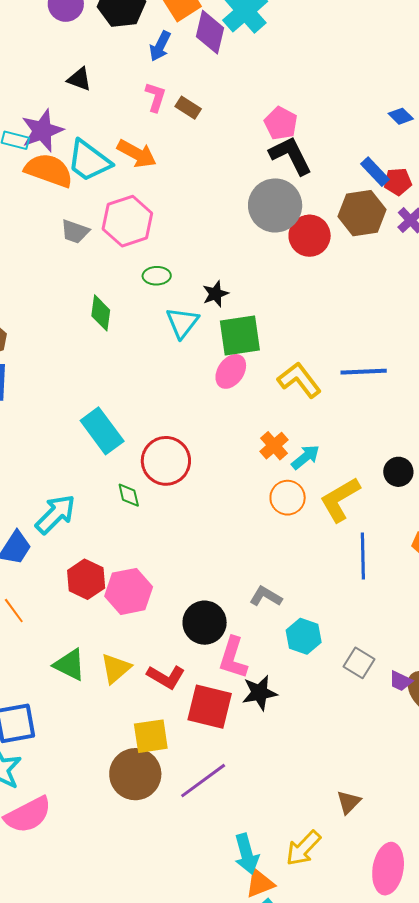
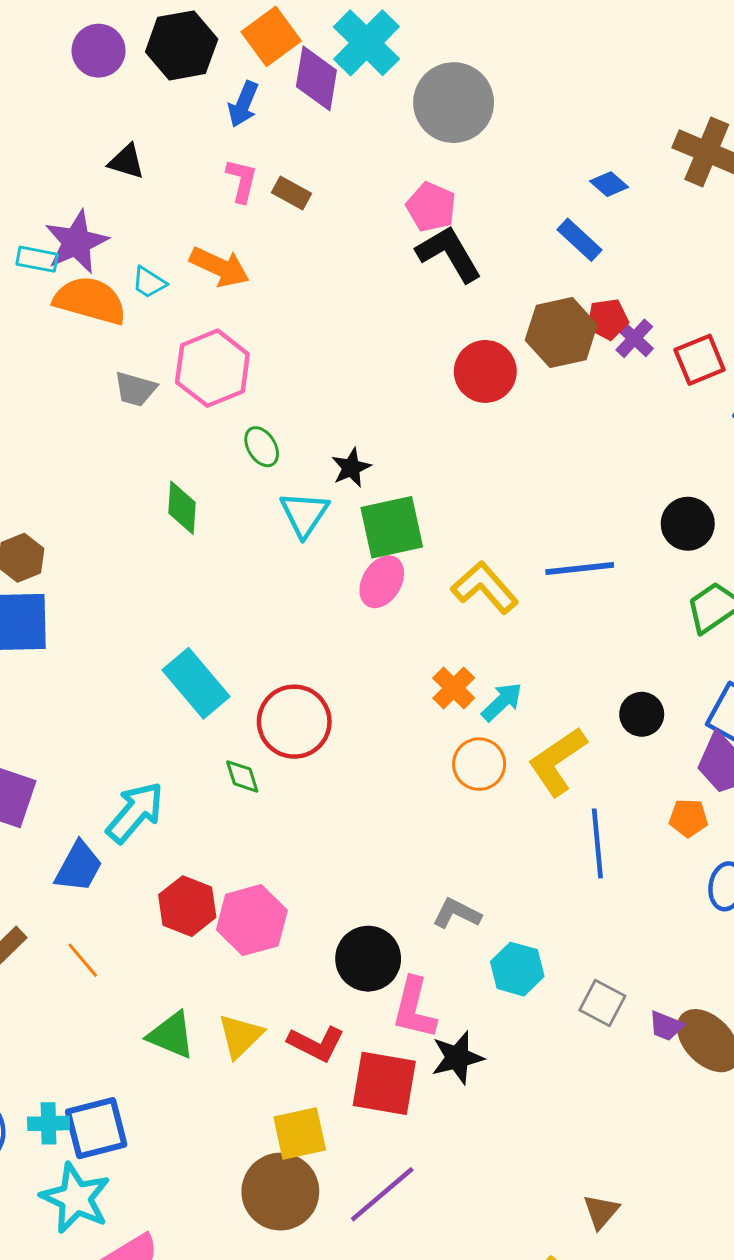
cyan trapezoid: (89, 161) -> (149, 282), size x0.5
blue rectangle: (375, 172) -> (579, 240), moved
red pentagon: (398, 182) -> (608, 319), moved
gray circle: (275, 205) -> (454, 103), moved
green ellipse: (157, 276) -> (262, 447), turned 64

